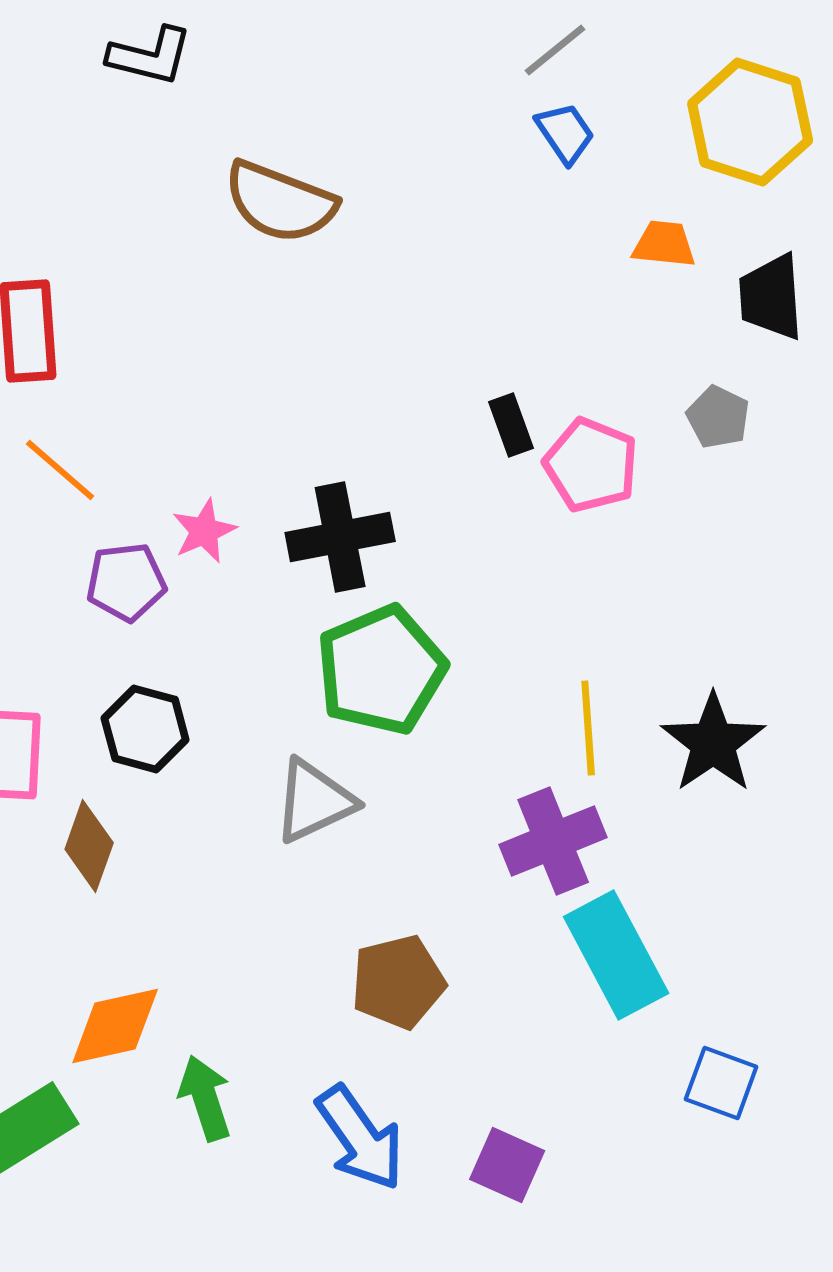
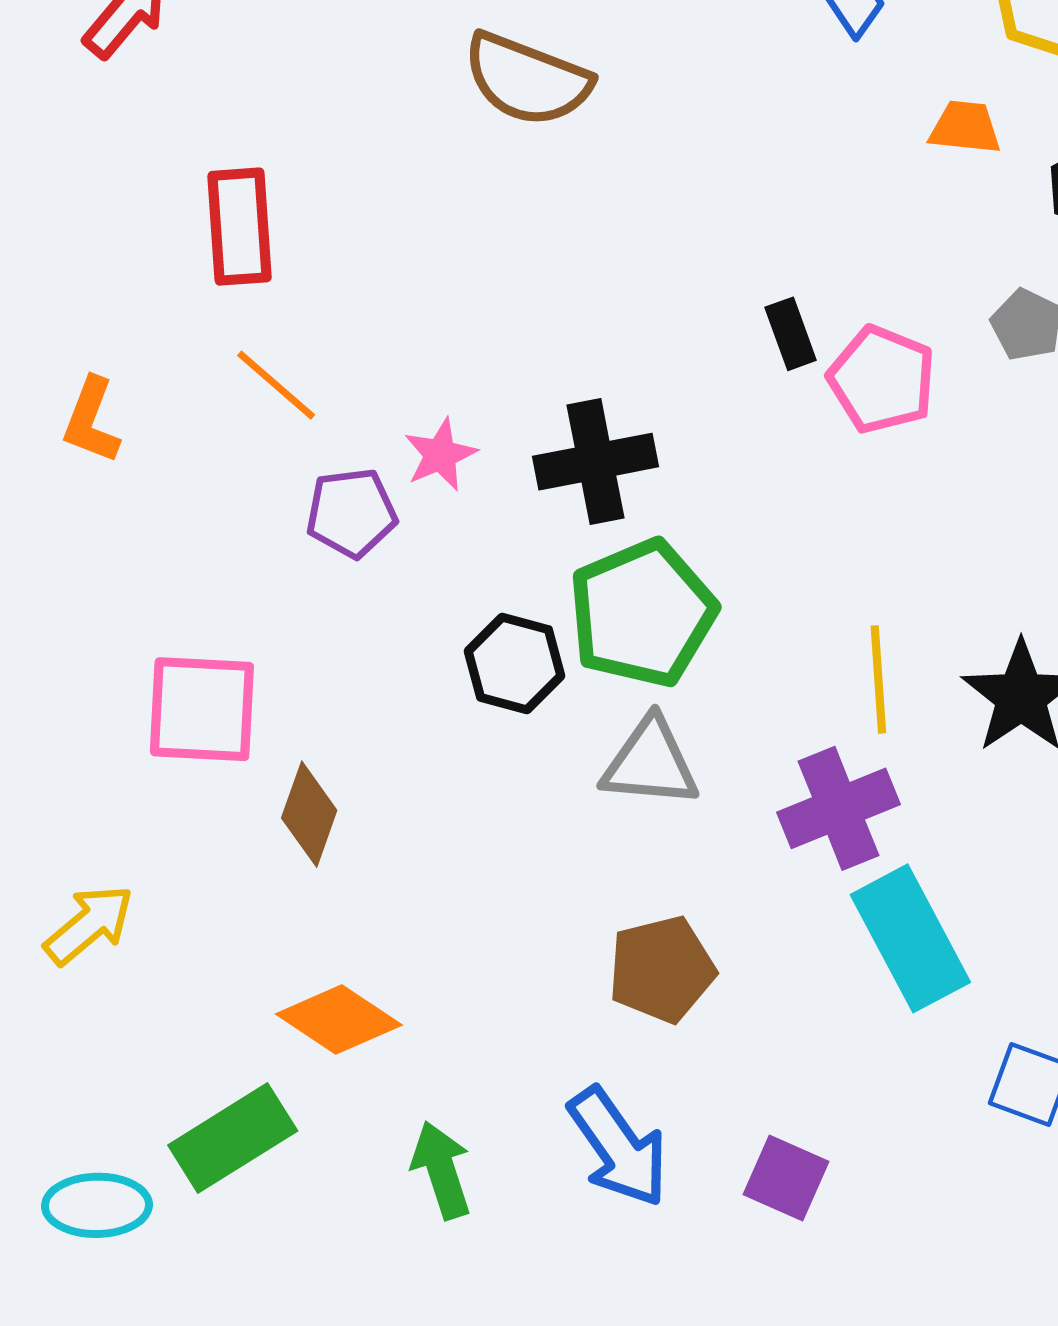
black hexagon: (145, 729) -> (515, 663), moved
gray triangle: (314, 801) -> (650, 763), moved, turned 30
orange diamond: (115, 1026) -> (339, 1019), turned 46
green arrow: (205, 1098) -> (441, 1170), moved

